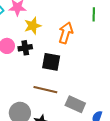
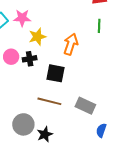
gray rectangle: (75, 104) -> (85, 106), moved

